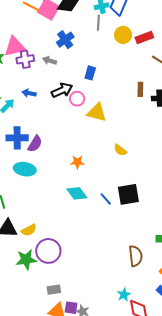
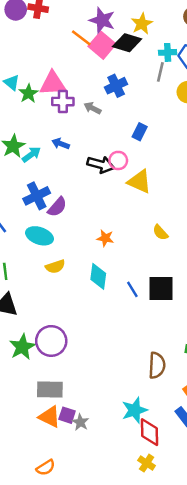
black arrow: (62, 90) -> (101, 165), moved, turned 30
blue cross: (17, 138) -> (37, 196), turned -35
cyan diamond: (77, 193) -> (98, 276), turned 35
yellow semicircle: (29, 230) -> (55, 267), moved
green star: (26, 260) -> (22, 347), turned -30
gray rectangle: (54, 290) -> (50, 389), size x1.5
cyan star: (124, 295) -> (135, 410), size x1.5

